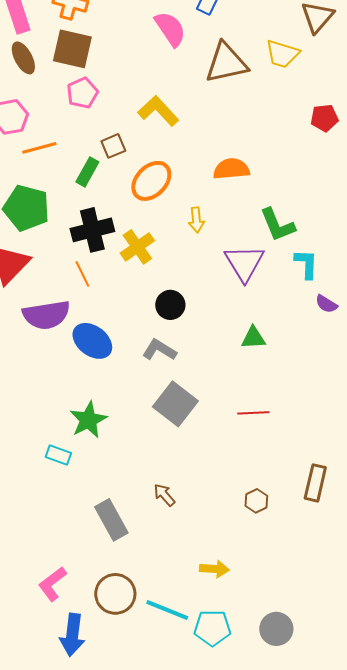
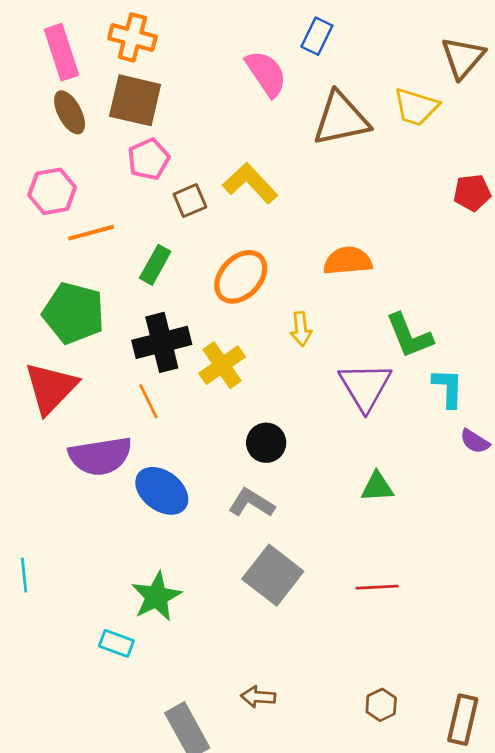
brown square: (113, 146) -> (190, 201), moved
brown rectangle: (315, 483) -> (463, 720), moved
brown arrow: (164, 495) -> (258, 697), turned -45

